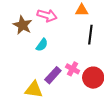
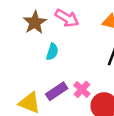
cyan semicircle: (42, 45) -> (52, 52), turned -32

